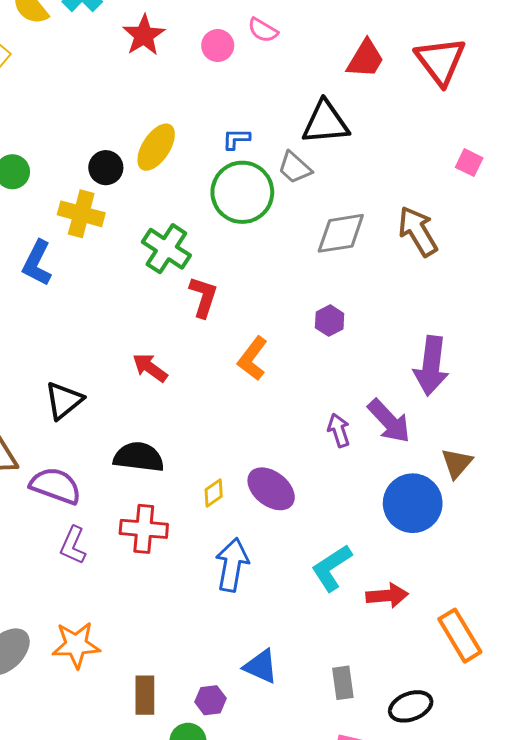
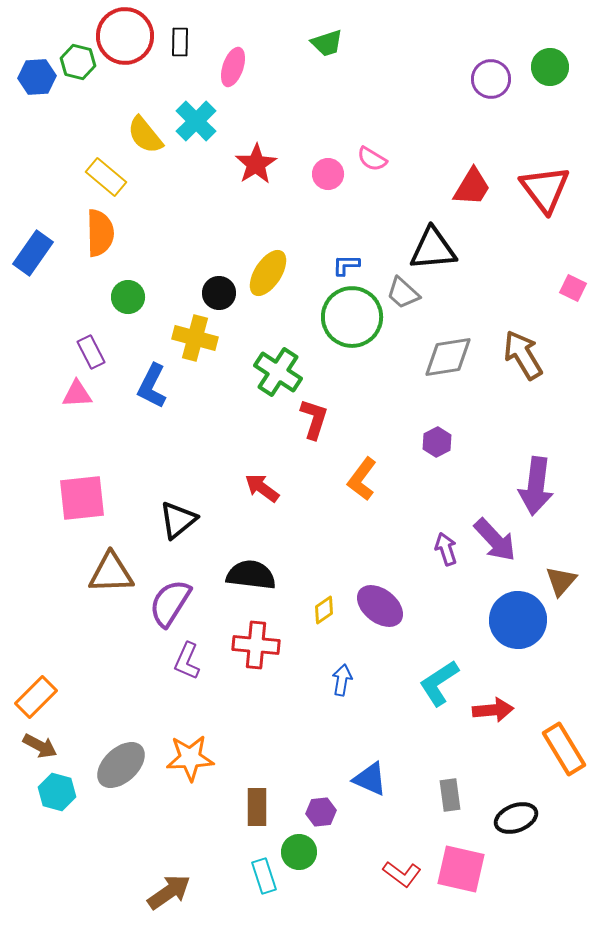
purple semicircle: (56, 486) -> (170, 603), turned -78
blue arrow: (232, 565) -> (342, 680), size x0.6

